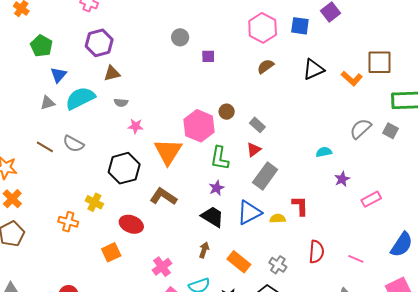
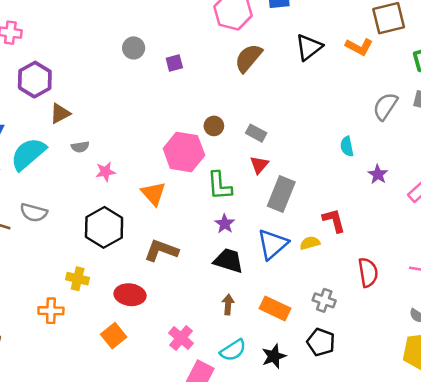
brown semicircle: (266, 66) -> (248, 58), size x1.4
orange triangle: (168, 152) -> (154, 194), size x0.7
cyan semicircle: (324, 152) -> (347, 146), turned -77

